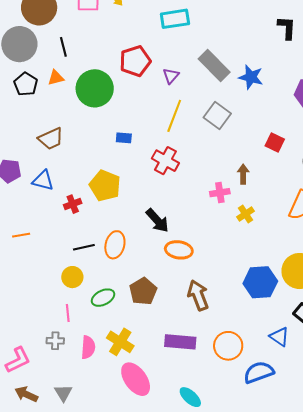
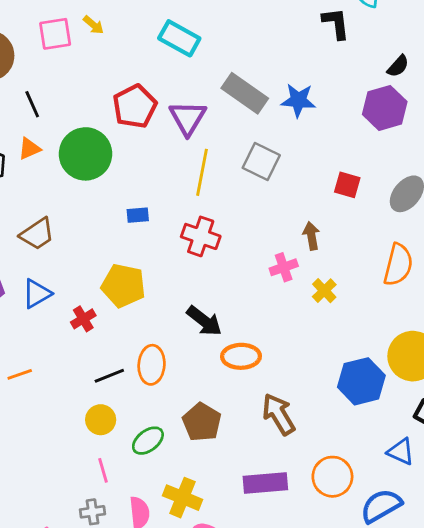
cyan rectangle: (175, 19) -> (179, 38), turned 48
purple triangle: (171, 76) -> (188, 118), size x1.6
blue triangle: (43, 181) -> (37, 294), turned -35

